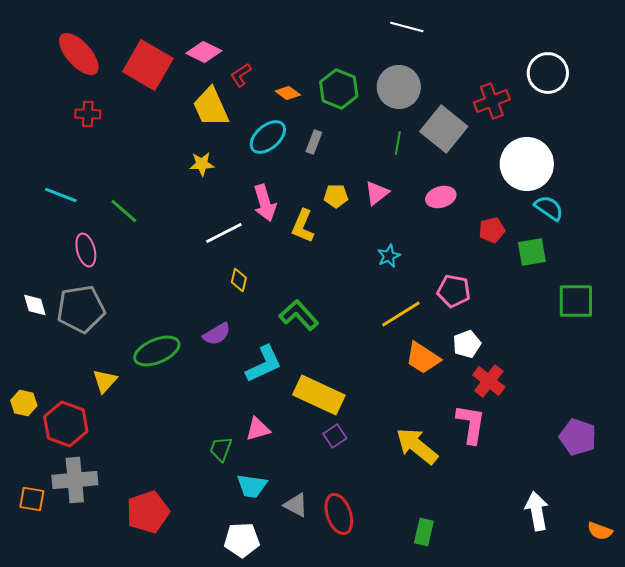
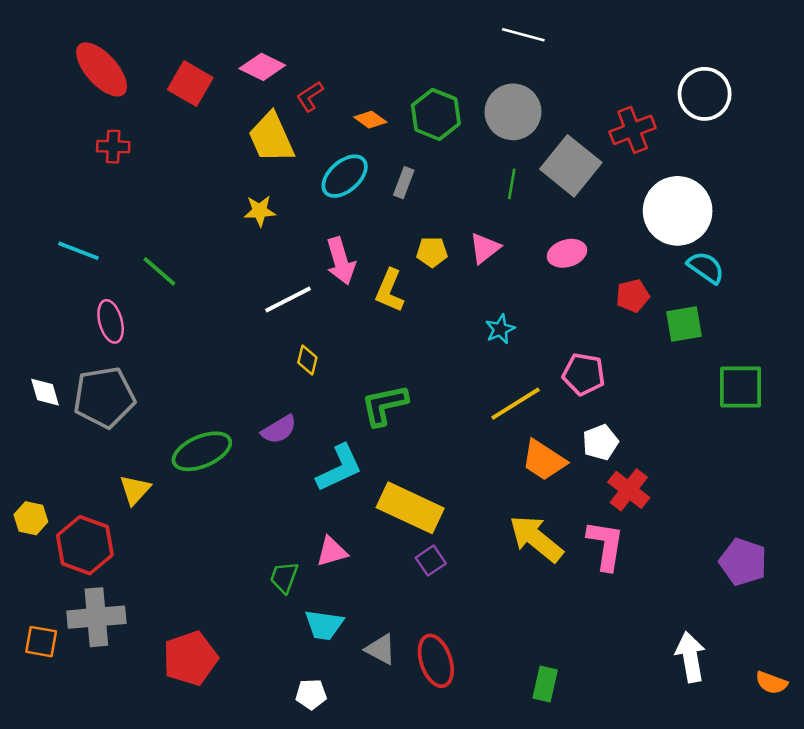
red square: (148, 65) -> (190, 84), size x0.7
green L-shape: (299, 315) -> (384, 405), turned -60
yellow arrow: (417, 446) -> (536, 539), moved
white pentagon: (242, 540) -> (311, 694), size x0.7

